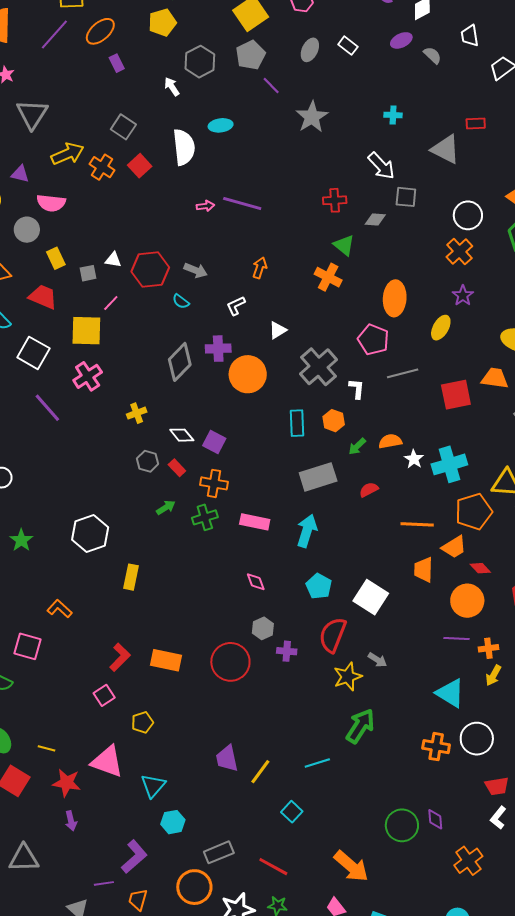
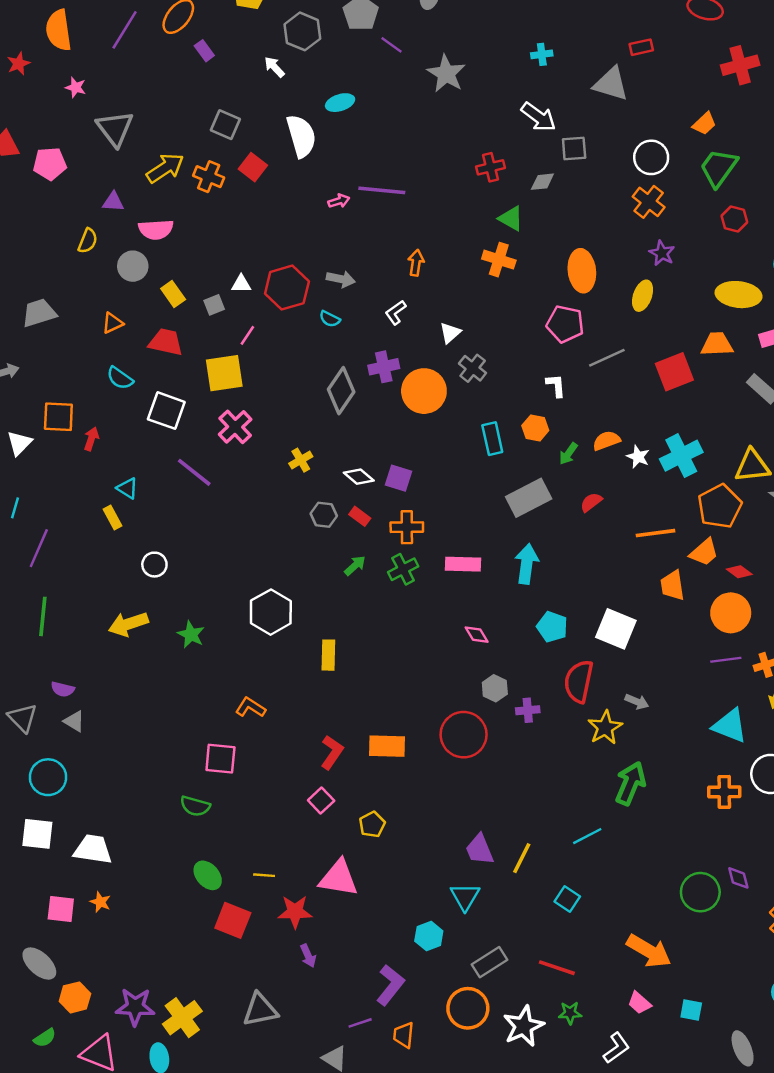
gray cross: (319, 367) -> (473, 368), moved, size x0.6
cyan triangle: (153, 786) -> (465, 897), moved

